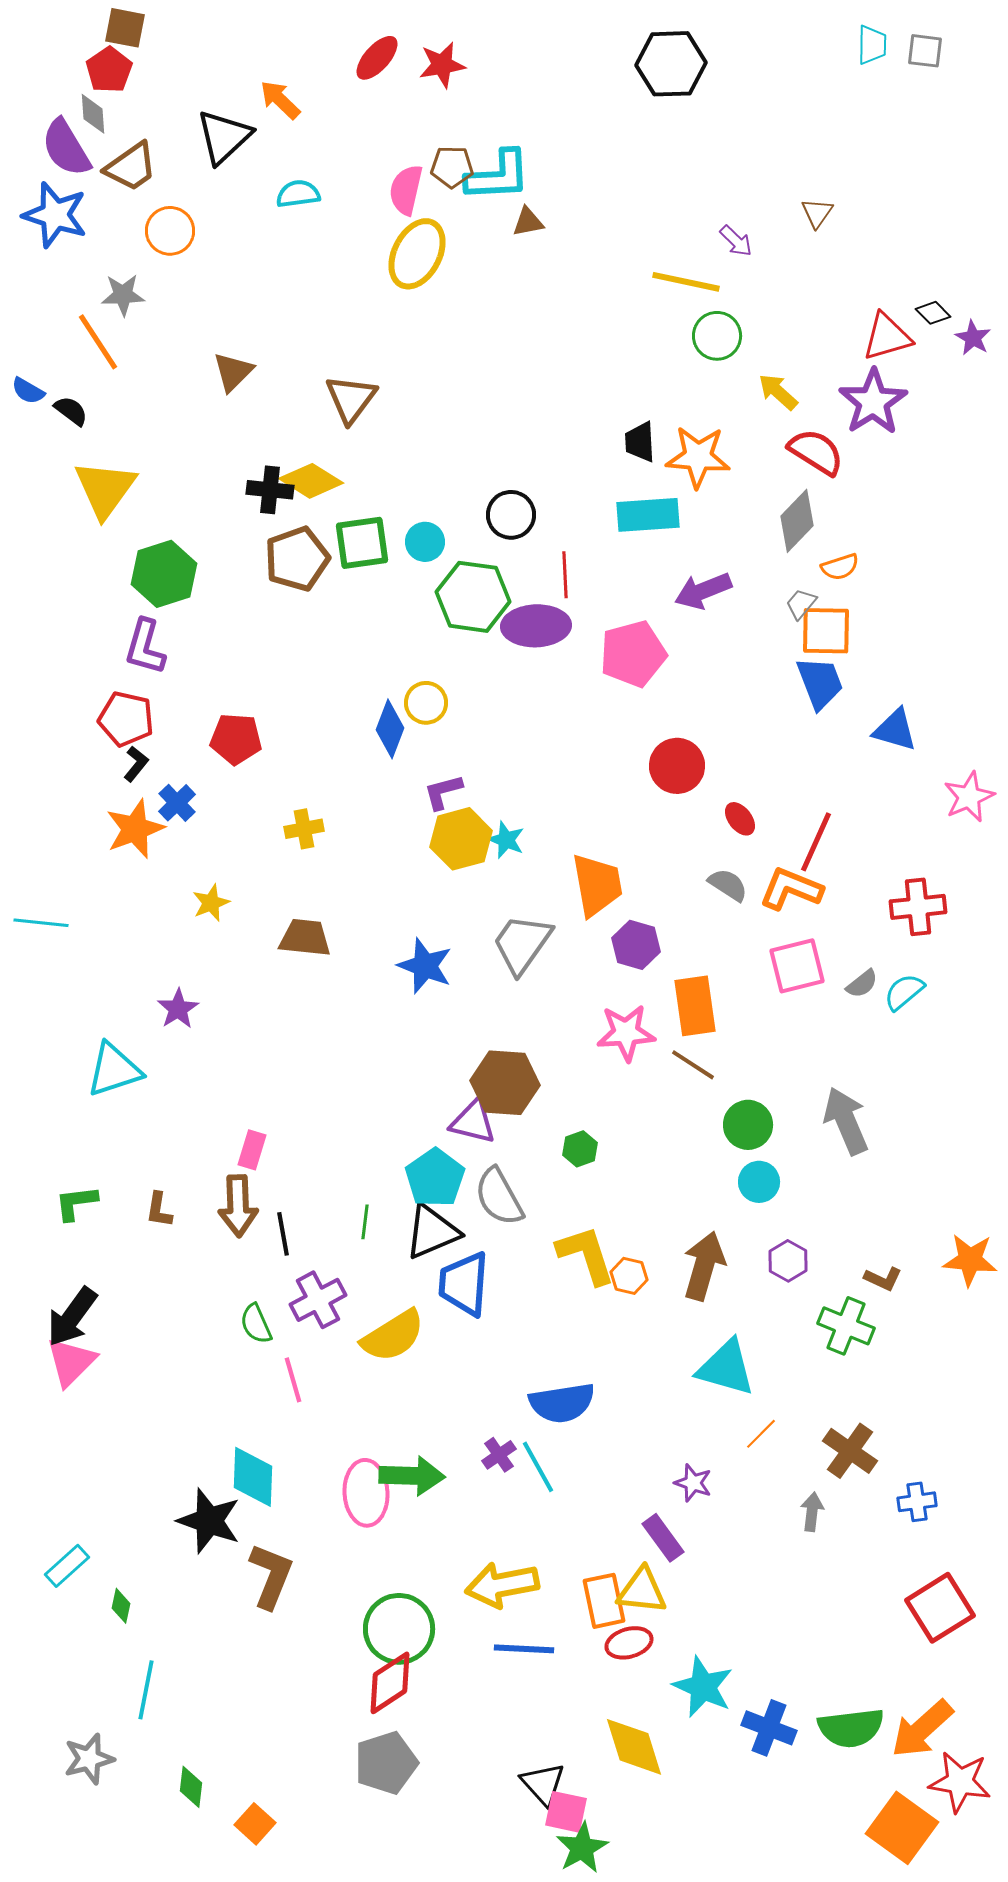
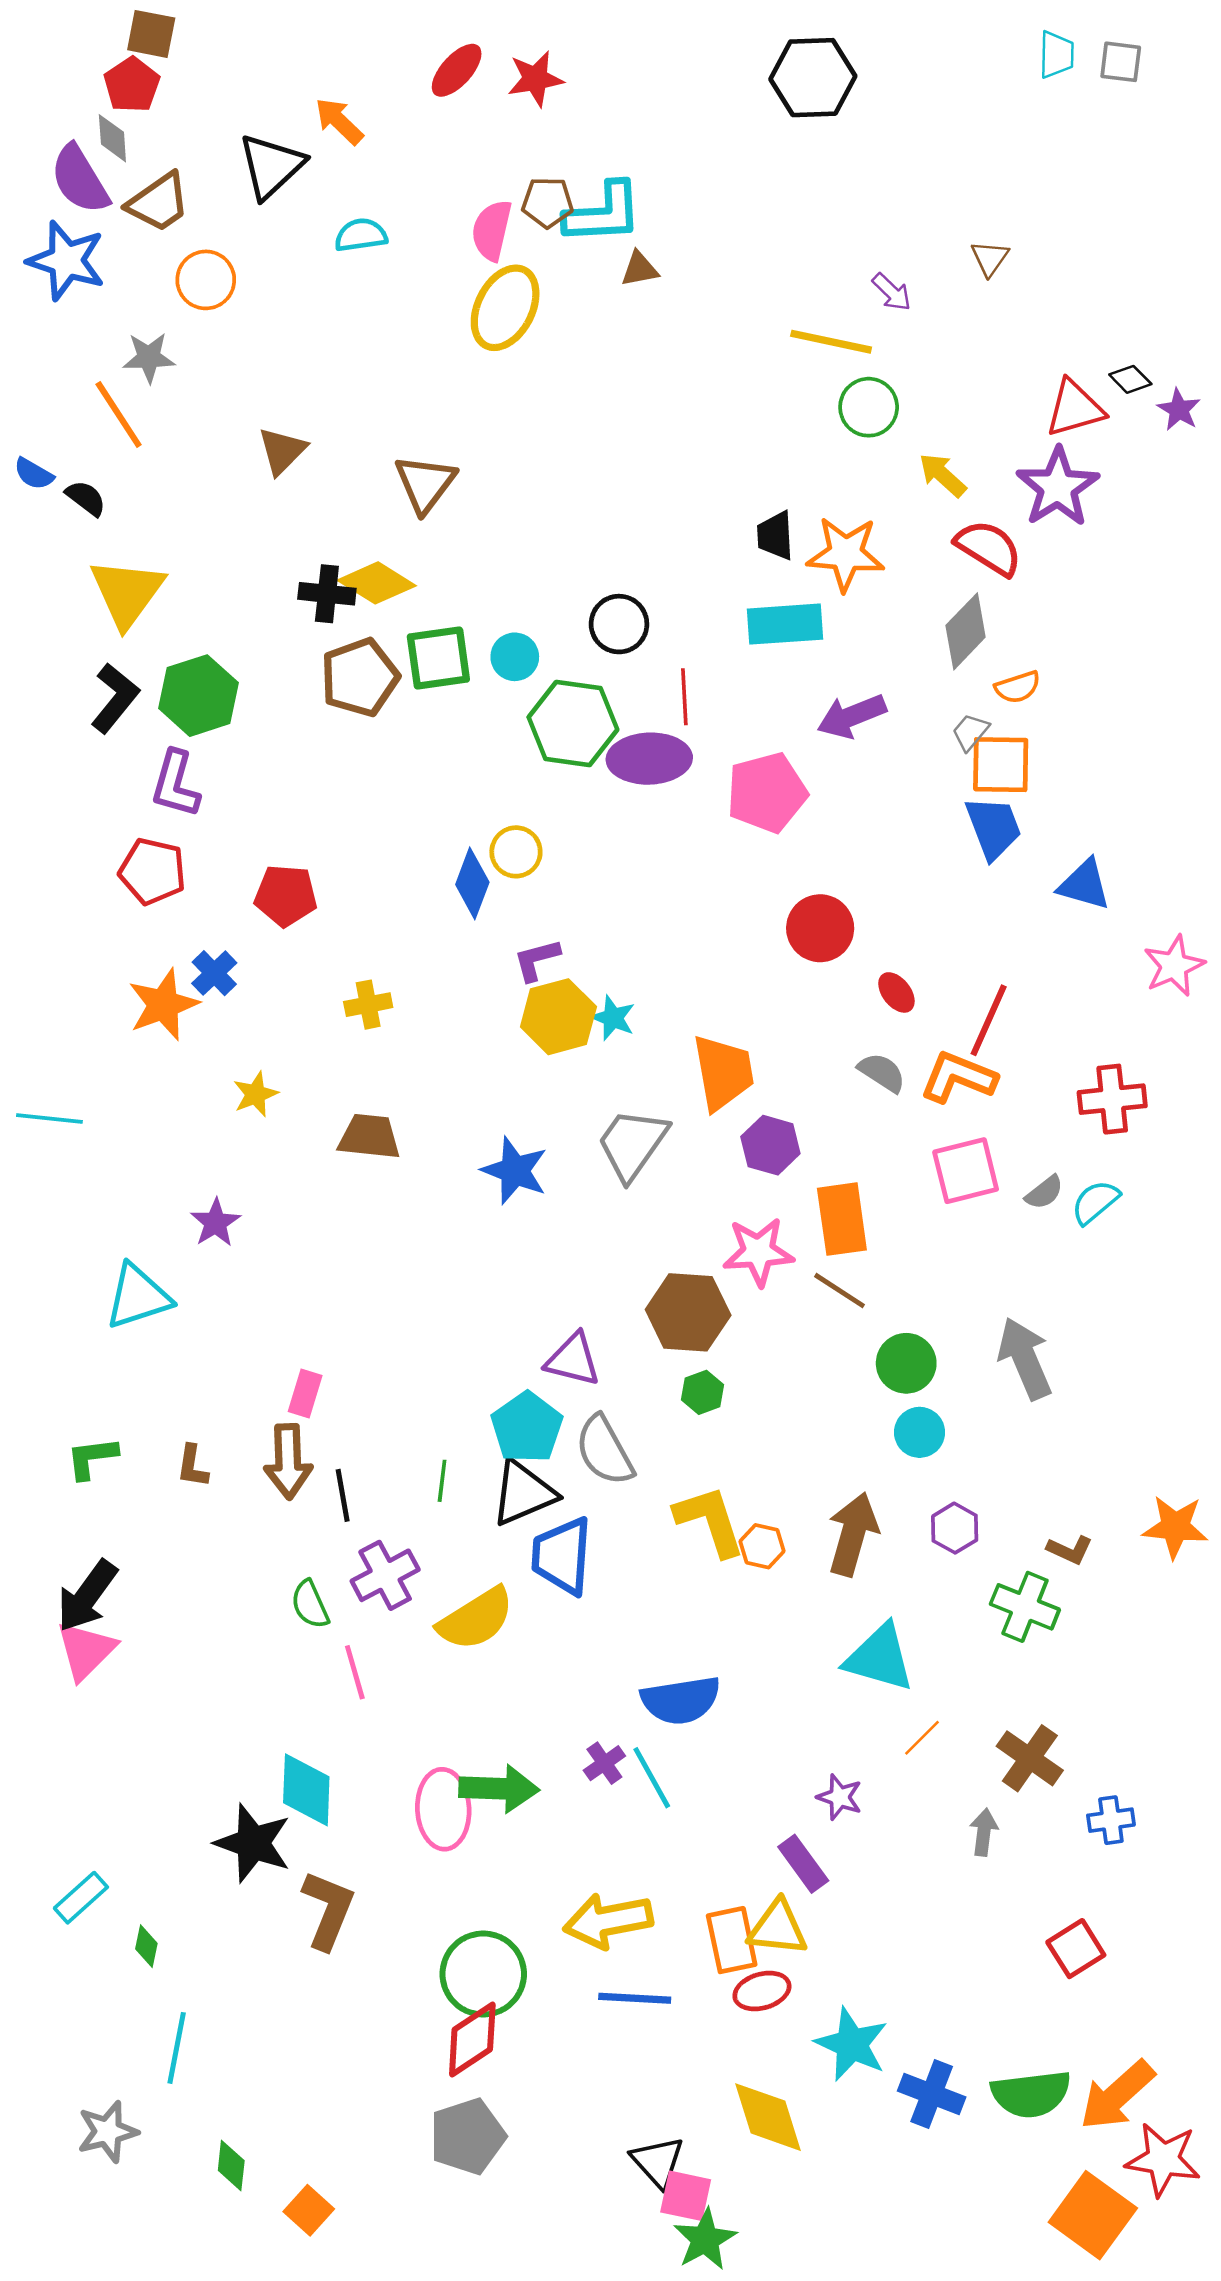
black L-shape: (136, 764) -> (115, 698), moved, size x1.6
brown hexagon: (505, 1083) -> (688, 1312), moved
red square: (940, 1608) -> (1076, 1949), moved, size x0.7

